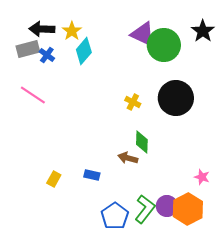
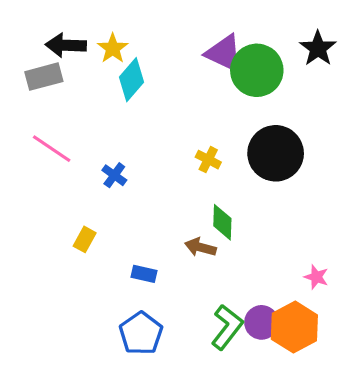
blue cross: (47, 55) -> (114, 175), moved
yellow rectangle: (54, 179) -> (85, 239), moved
blue pentagon: (115, 216) -> (141, 333), moved

